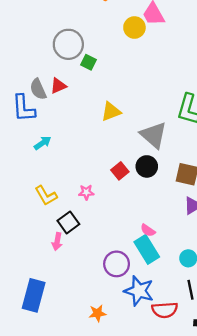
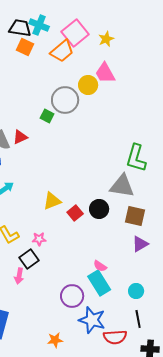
gray circle: (68, 44) -> (65, 100), moved
yellow triangle: (111, 112) -> (52, 201), moved
gray triangle: (154, 135) -> (122, 186), moved, turned -32
pink star: (86, 192) -> (39, 239), moved

